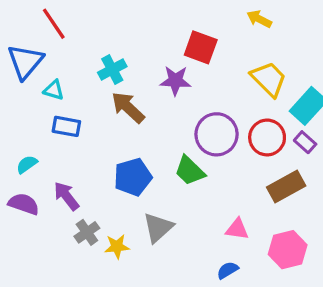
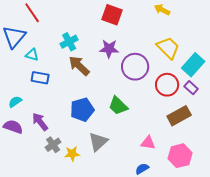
red square: (201, 47) -> (112, 15), moved
purple circle: (217, 134) -> (135, 67), moved

